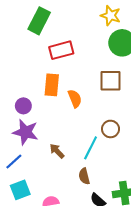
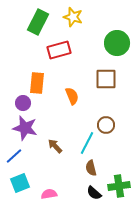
yellow star: (111, 16) -> (73, 17), moved
orange rectangle: (52, 85) -> (37, 83), moved
brown semicircle: (84, 176) -> (91, 168), moved

